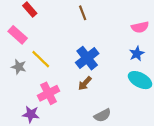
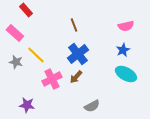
brown line: (83, 13) -> (74, 25), moved
pink cross: (49, 93) -> (52, 79), moved

